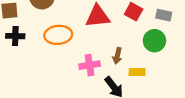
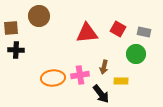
orange ellipse: (58, 35) -> (53, 78), moved

